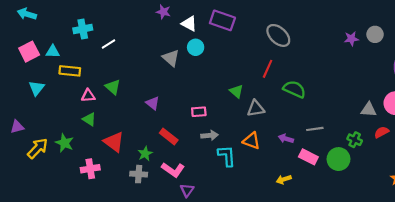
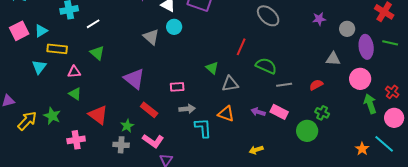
gray circle: (375, 34) -> (347, 29), moved
gray ellipse: (278, 35) -> (268, 16), moved
cyan triangle: (53, 52) -> (41, 31), turned -32
green triangle: (113, 87) -> (97, 53), moved
cyan triangle: (37, 88) -> (39, 67), moved
purple triangle: (153, 103) -> (134, 79), size x1.6
gray triangle: (369, 110) -> (333, 59), moved
gray line: (315, 129) -> (284, 85), moved
red semicircle: (381, 132) -> (316, 85), moved
pink rectangle: (308, 157) -> (279, 112), moved

